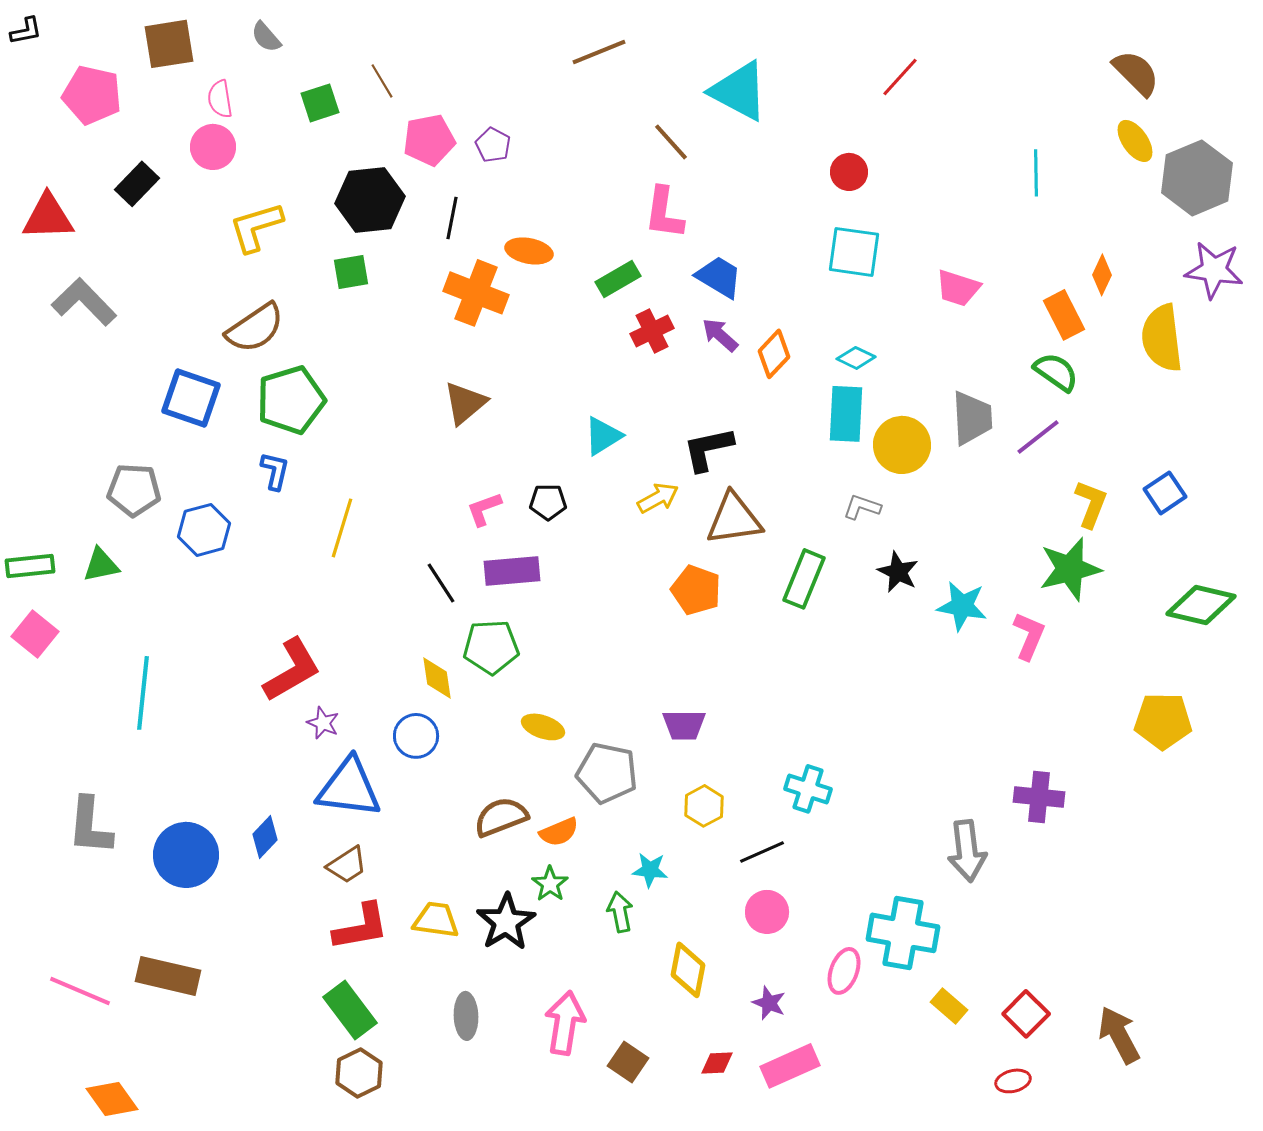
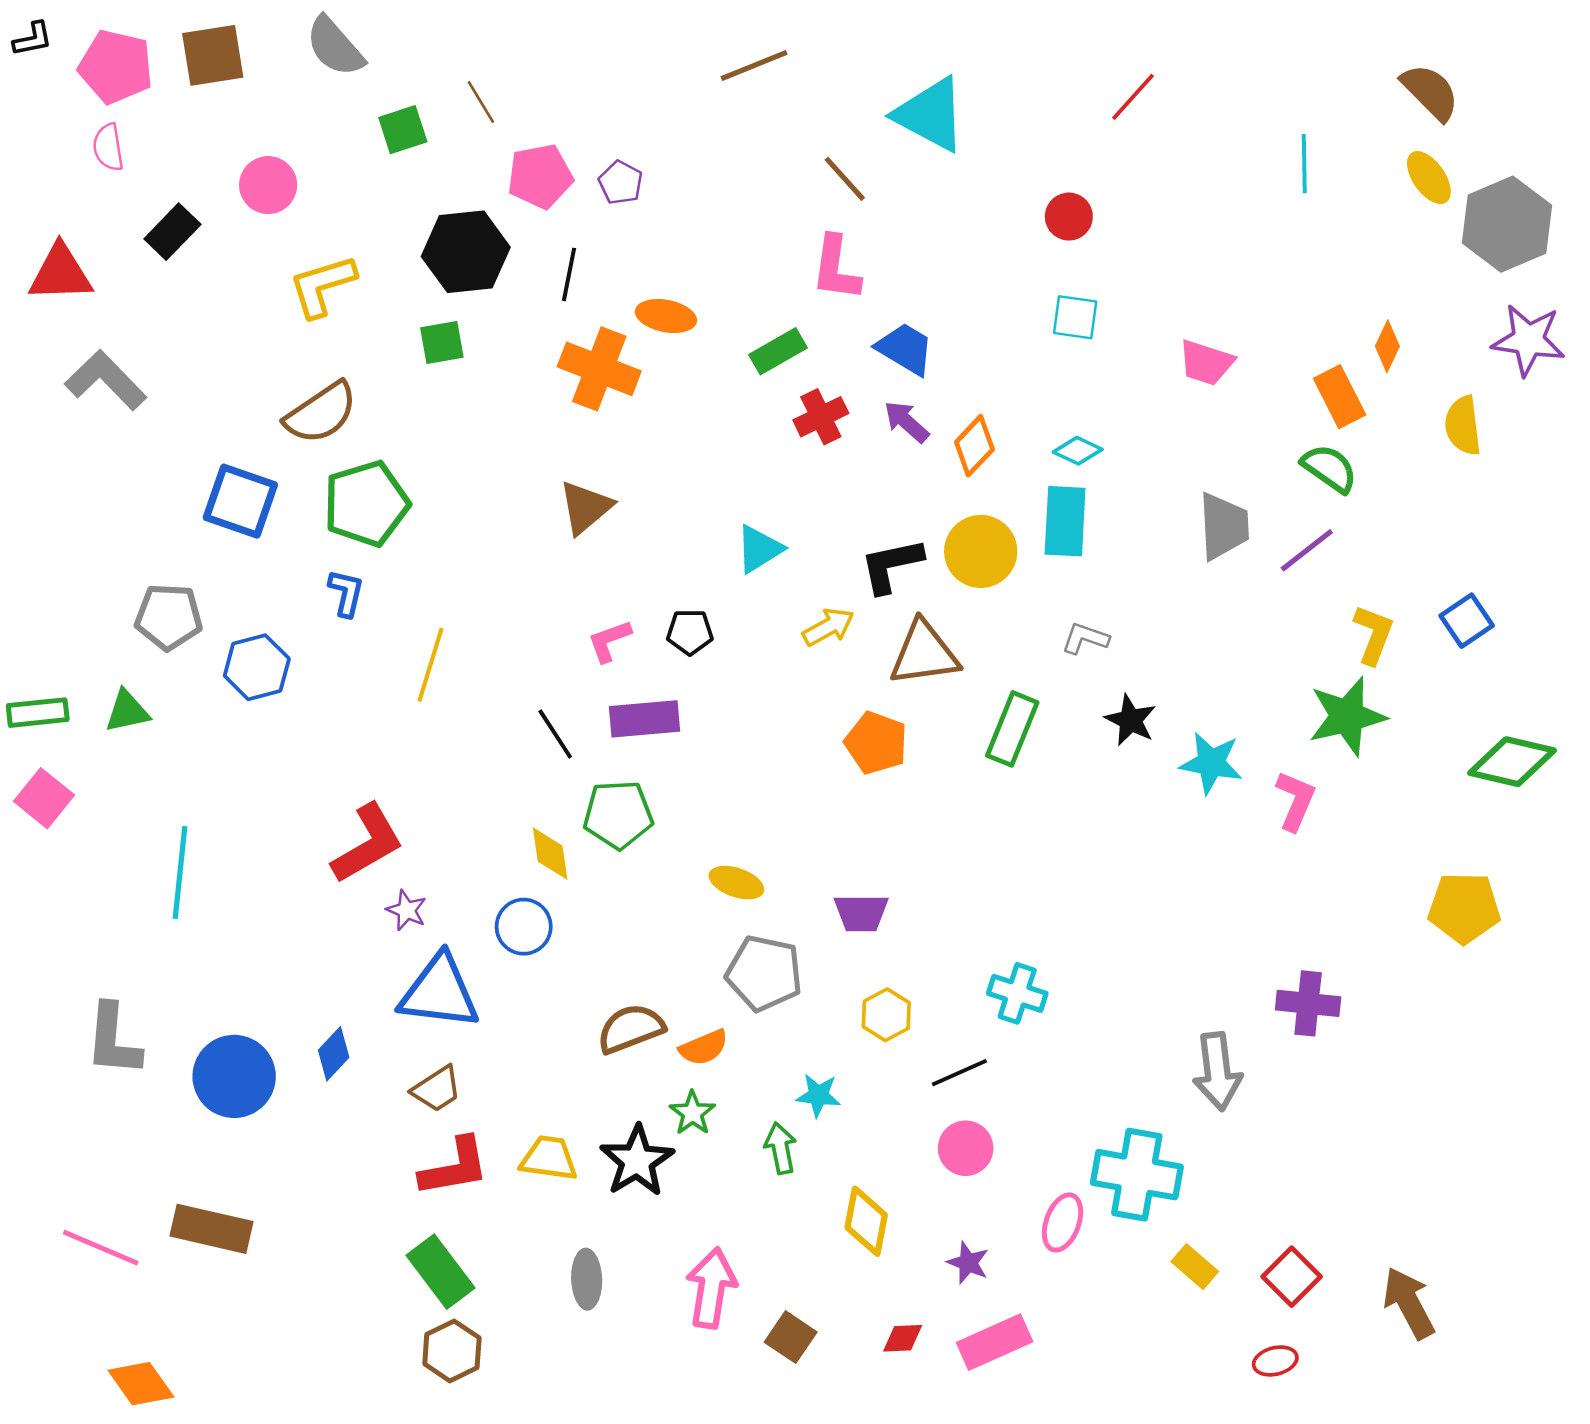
gray semicircle: (266, 37) -> (335, 47), size x1.6
pink pentagon: (92, 95) -> (116, 67), moved
pink semicircle: (220, 99) -> (108, 147), moved
cyan line: (1036, 173) -> (1304, 164), moved
cyan square: (854, 252) -> (1075, 317), size x0.7
yellow semicircle: (1162, 338) -> (1463, 426), size x0.7
yellow circle: (902, 445) -> (981, 551), moved
yellow ellipse: (543, 727) -> (736, 883), moved

